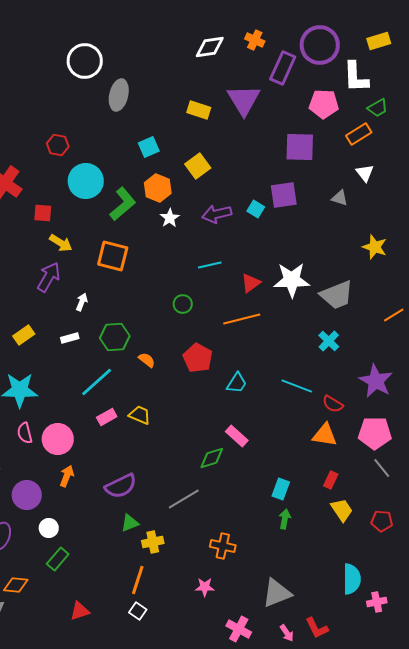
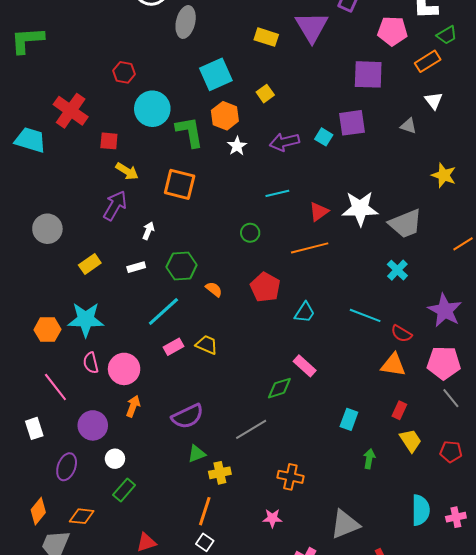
cyan square: (149, 147) -> (216, 74), size x1.5
yellow square: (198, 166) -> (265, 94), size x0.7
green L-shape: (123, 204) -> (190, 132), turned -60
green arrow: (285, 519) -> (369, 459), moved
pink cross: (377, 602) -> (456, 517), moved

